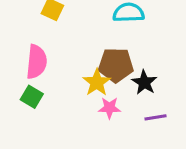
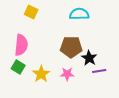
yellow star: (97, 82) -> (41, 74), moved
purple line: (156, 117) -> (99, 71), moved

